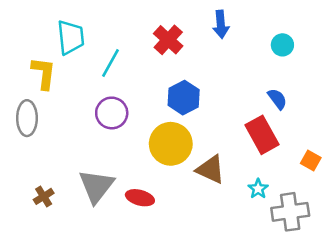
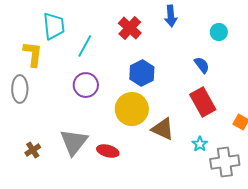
blue semicircle: (277, 99) -> (202, 65), moved

